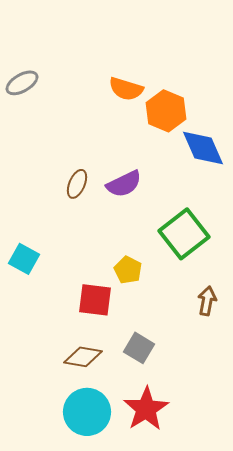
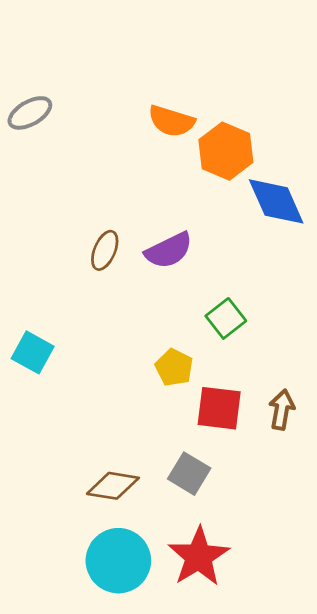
green square: (184, 234) -> (226, 318), moved, size x0.6
red square: (95, 300) -> (219, 408), moved

